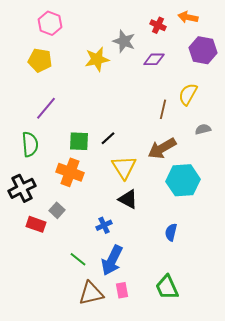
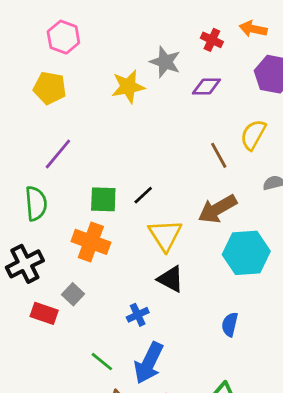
brown line: (163, 109) -> (219, 155), turned -42

